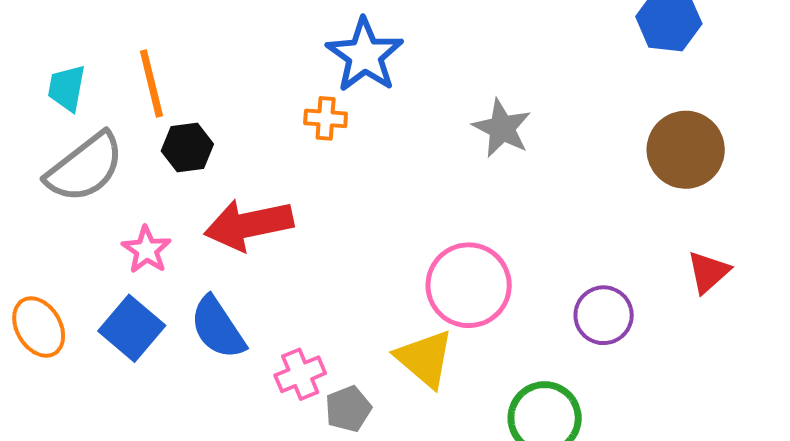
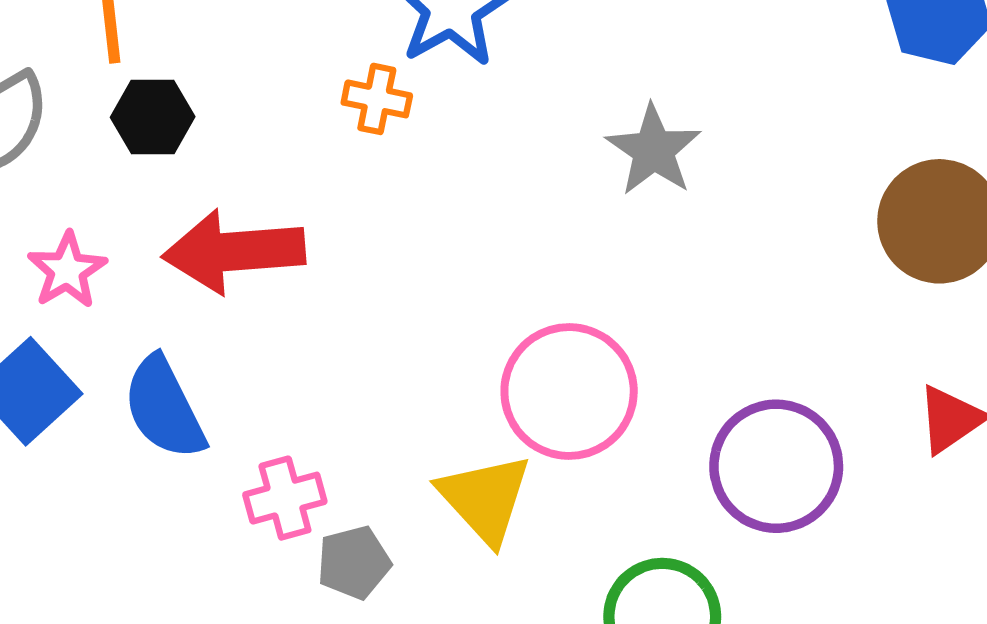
purple circle: (604, 315) -> (776, 466), size x1.4

